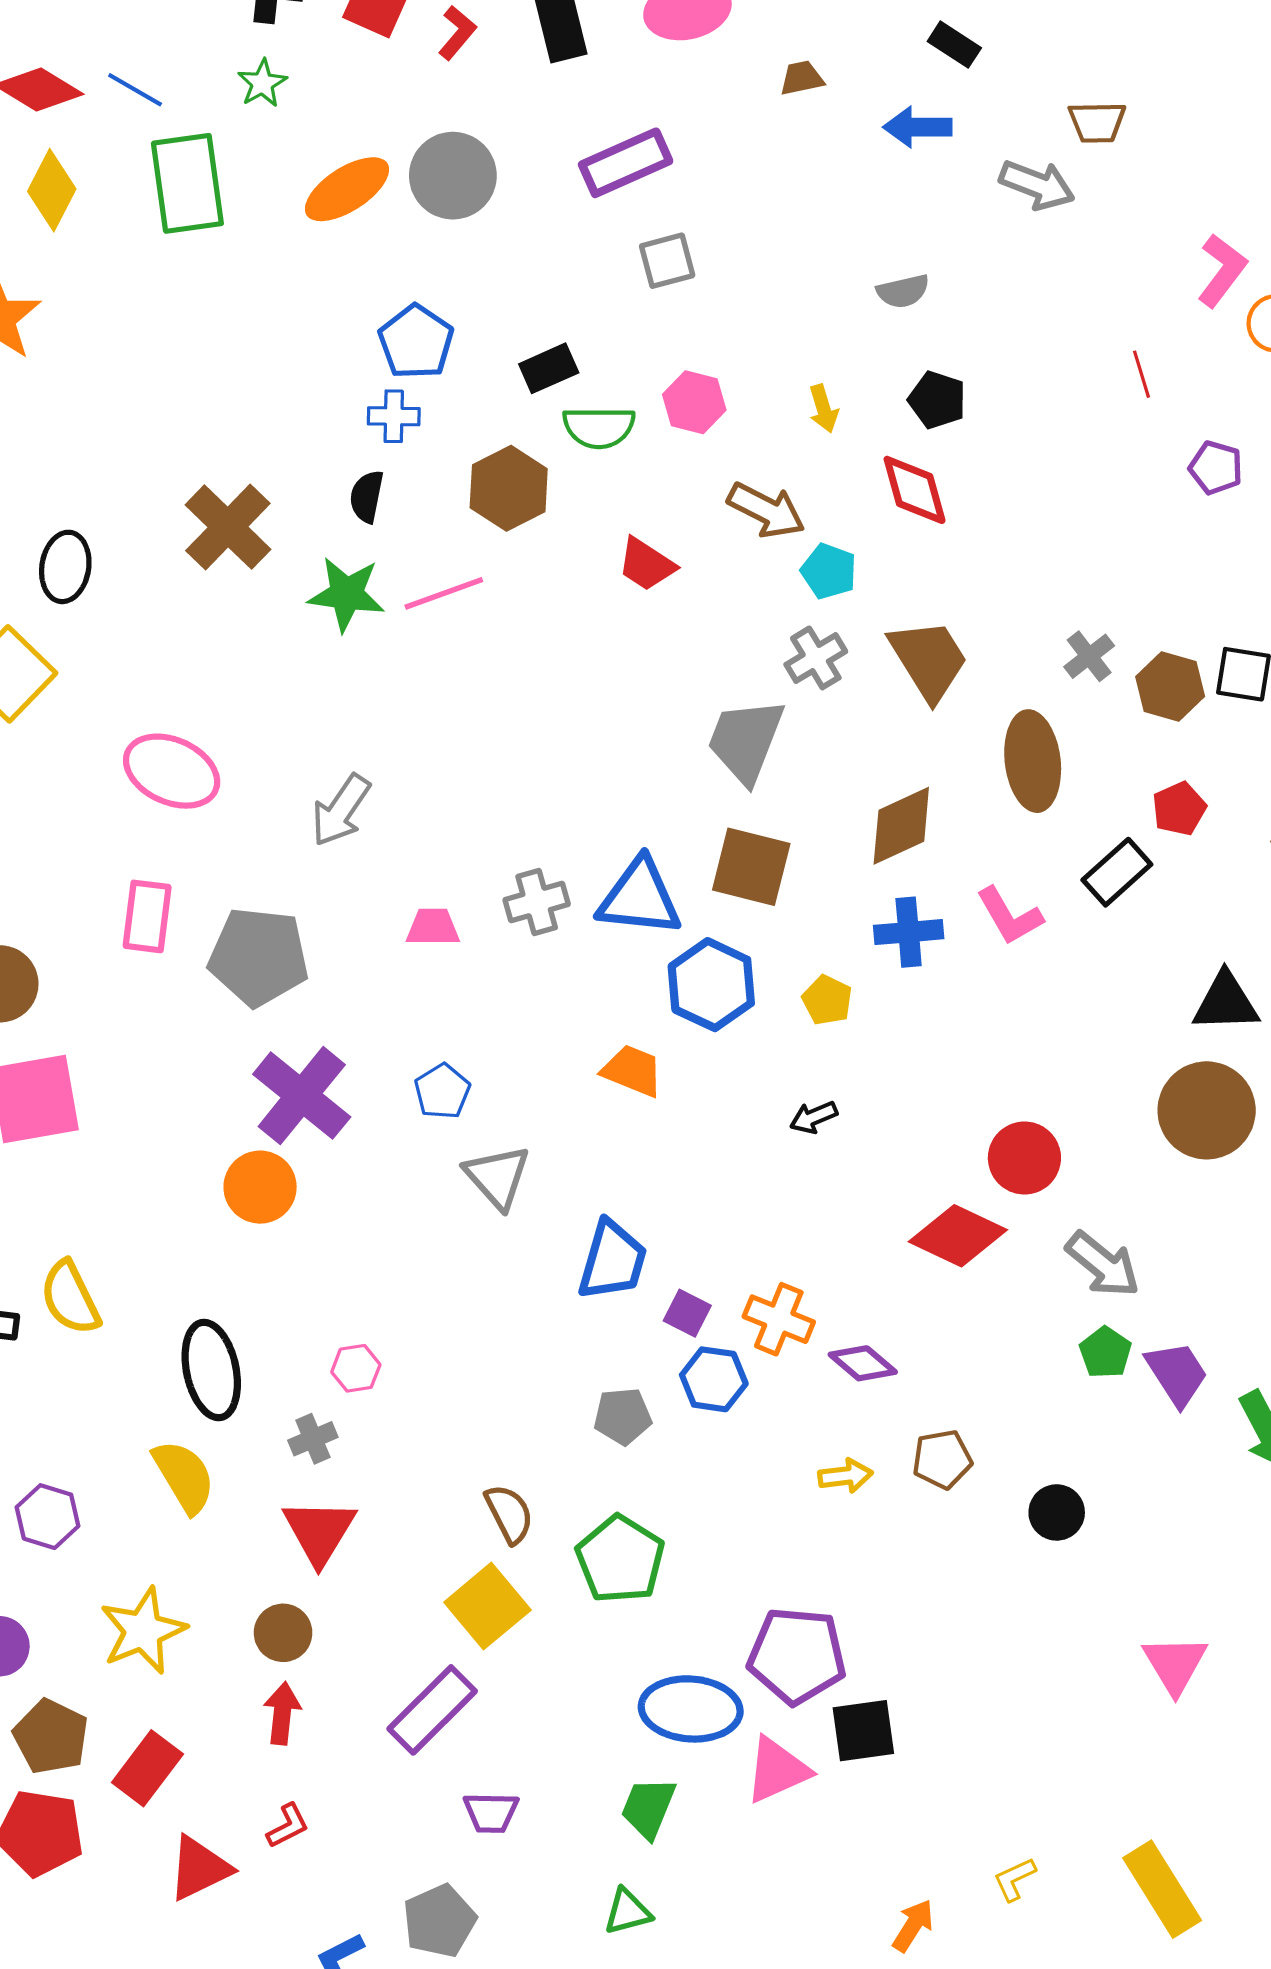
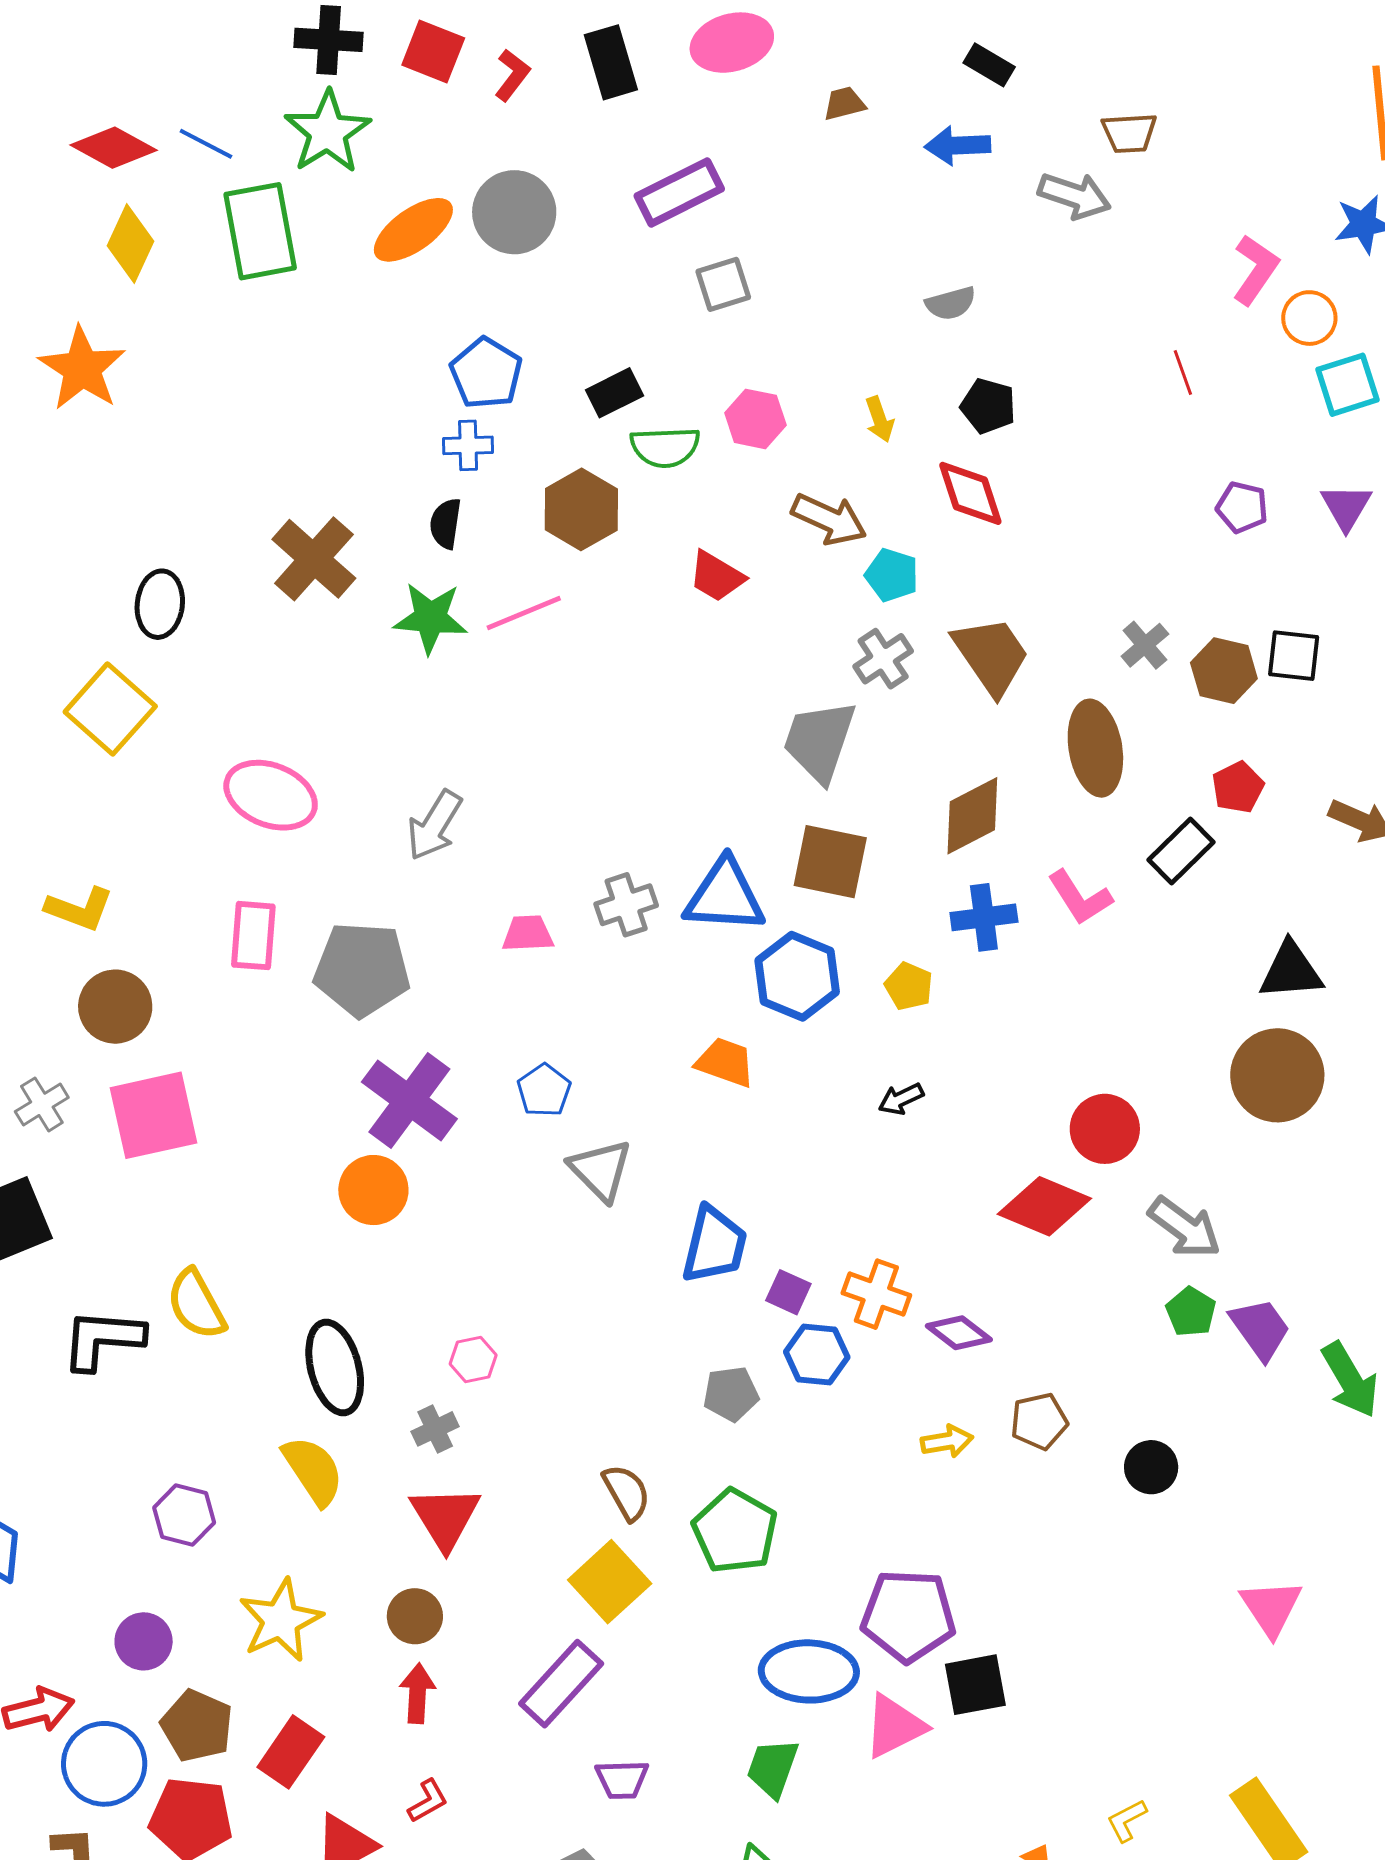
green star: (262, 83) -> (328, 132), size x1.8
purple pentagon: (1216, 468) -> (1242, 507), moved

